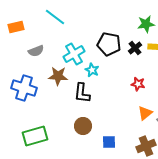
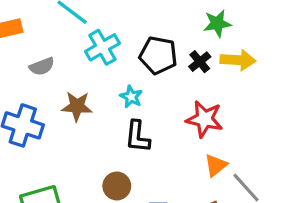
cyan cross: (74, 54) -> (102, 47), moved
red star: (138, 84) -> (204, 119), size x1.6
black L-shape: (82, 93) -> (138, 137), moved

